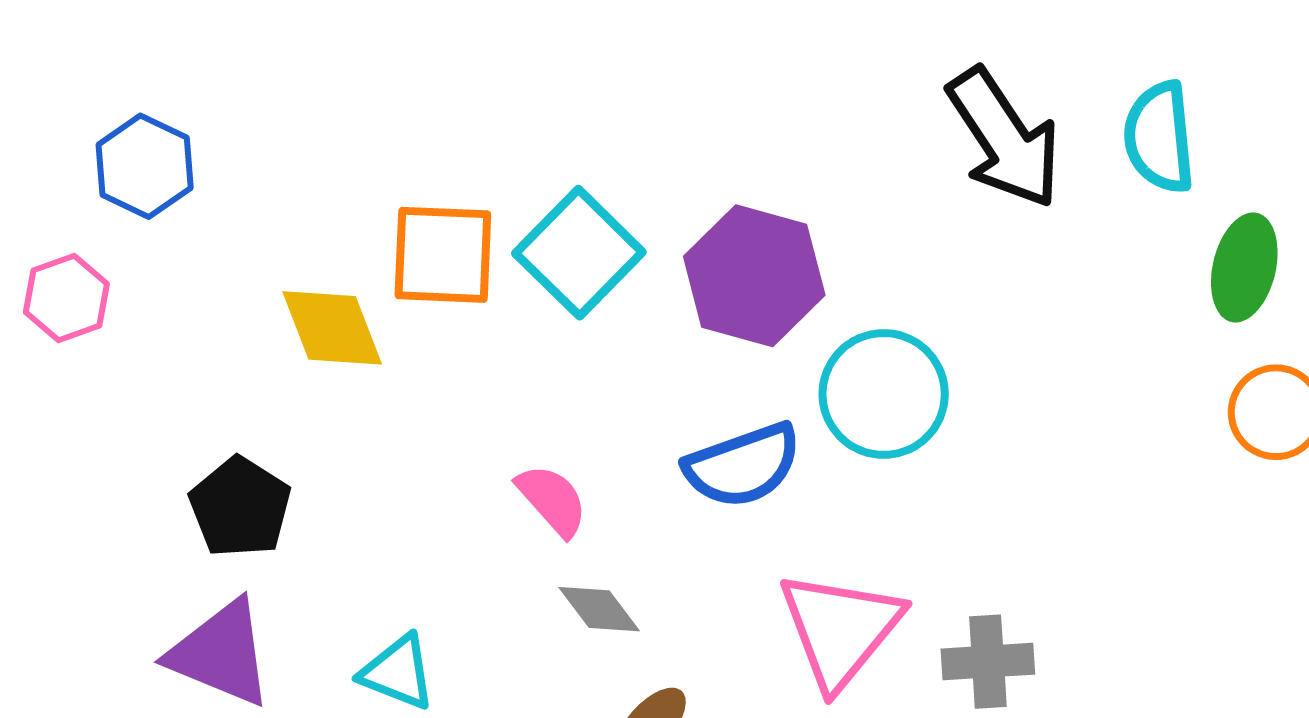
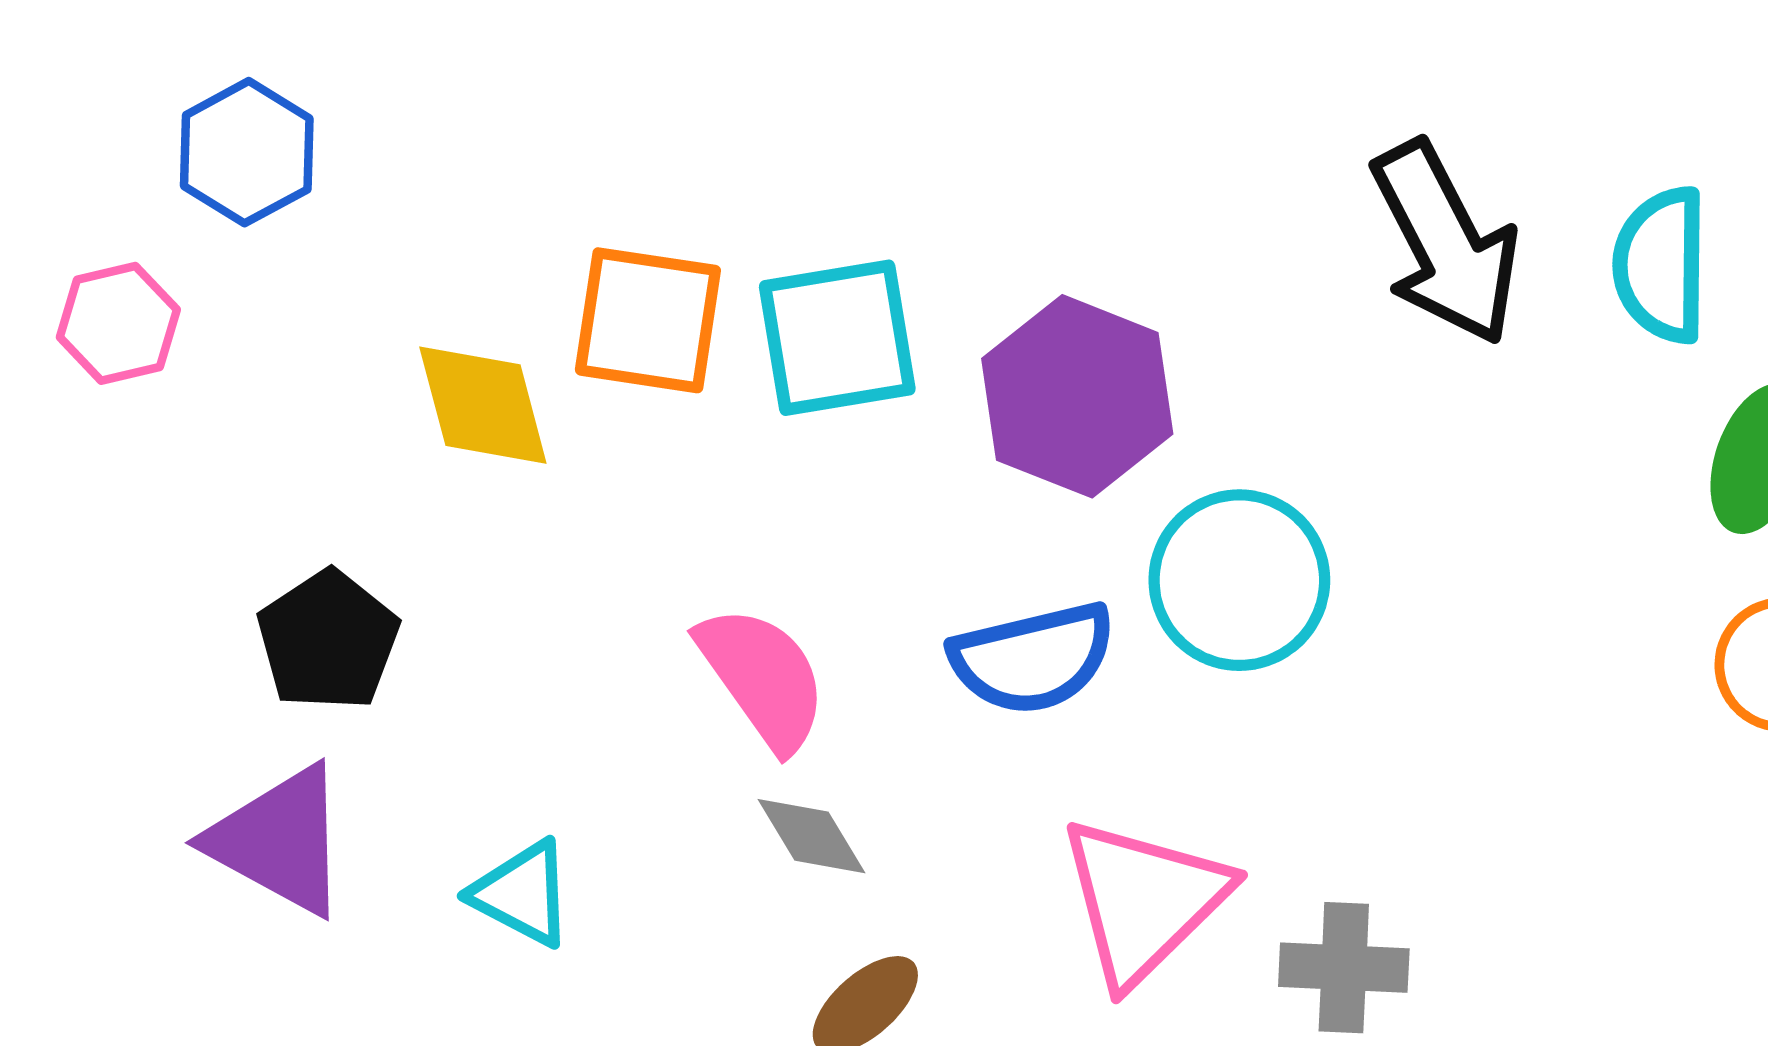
cyan square: (579, 253) -> (837, 338), turned 30
pink semicircle: (552, 500) -> (763, 678), size x1.4

